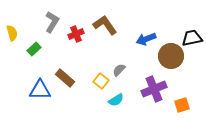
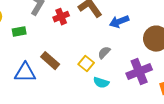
blue arrow: (146, 39) -> (119, 22), moved
green rectangle: (34, 49) -> (19, 32), turned 32
cyan semicircle: (116, 100) -> (101, 83), turned 49

